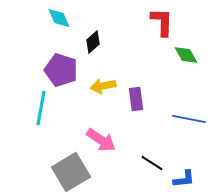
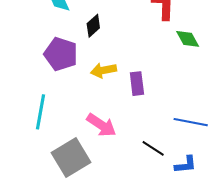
cyan line: (41, 108) -> (41, 112), moved
blue line: (189, 119) -> (191, 122), moved

